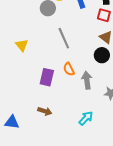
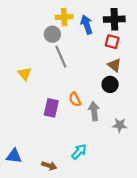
gray line: (64, 38) -> (61, 57), moved
brown arrow: (45, 111) -> (49, 166), moved
cyan arrow: (86, 118) -> (79, 152), moved

